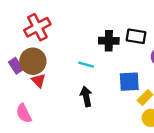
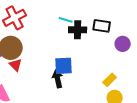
cyan line: (86, 65) -> (66, 20), moved
blue square: (129, 82) -> (64, 66), moved

